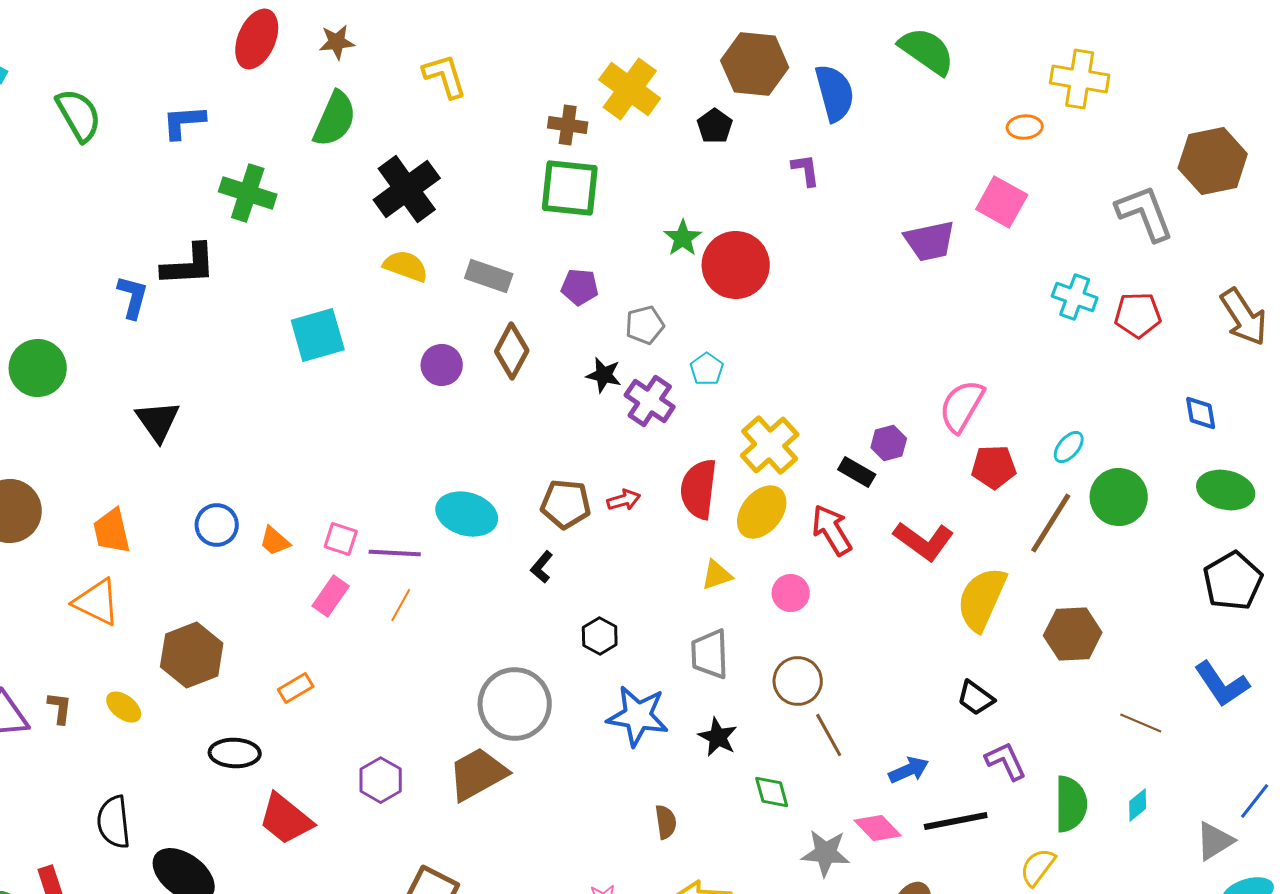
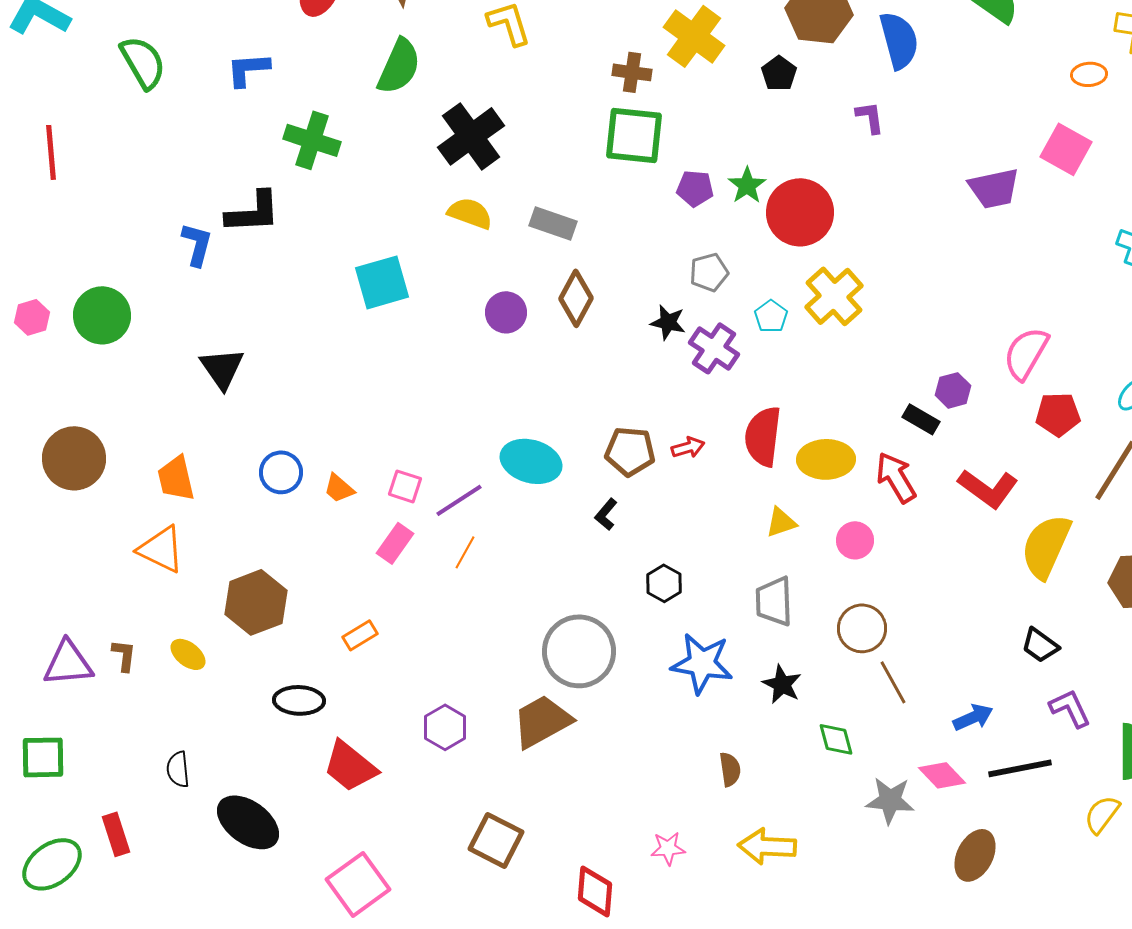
purple pentagon: (580, 287) -> (695, 188), moved
yellow cross: (770, 445) -> (834, 296), moved
yellow ellipse: (762, 512) -> (826, 459), turned 50
purple line: (395, 553) -> (459, 500), turned -36
black semicircle: (114, 822) -> (178, 769), size x0.7

